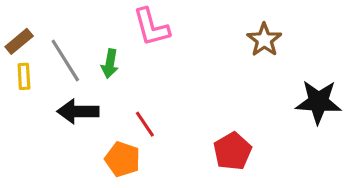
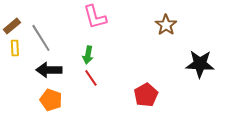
green arrow: (110, 64) -> (88, 55), moved
orange pentagon: (123, 159) -> (51, 100), moved

